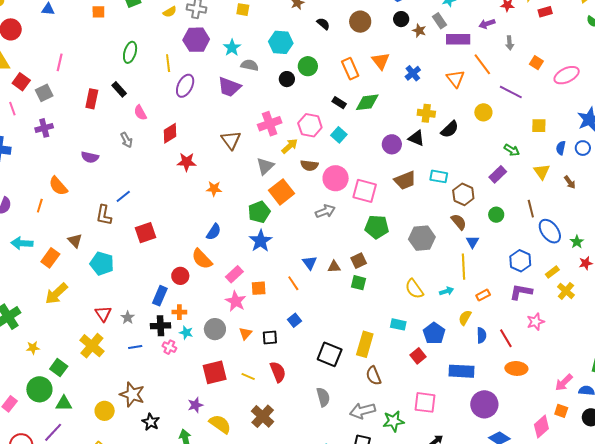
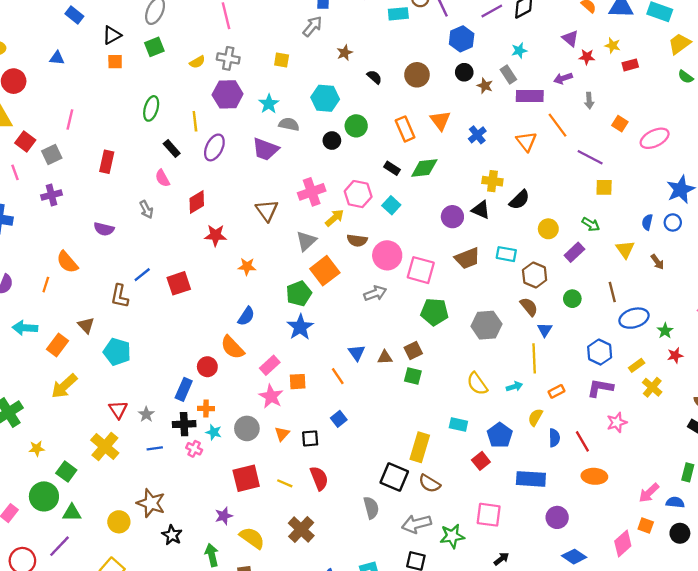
black rectangle: (119, 89) -> (172, 149), moved
yellow circle: (483, 112) -> (548, 229), moved
yellow square: (539, 126) -> (604, 187), moved
blue ellipse: (550, 231) -> (634, 318), turned -70
red square: (145, 233) -> (179, 283), moved
black square: (330, 354) -> (394, 477), moved
brown semicircle: (374, 376) -> (429, 483), turned -36
purple circle: (484, 404) -> (557, 517), size x0.7

